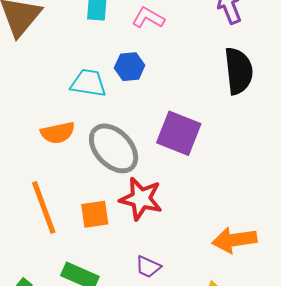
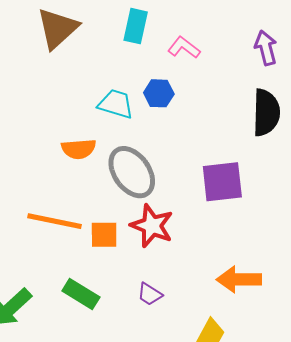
purple square: (179, 133) -> (222, 182), moved, turned -36
orange line: (44, 208) -> (55, 221), turned -66

